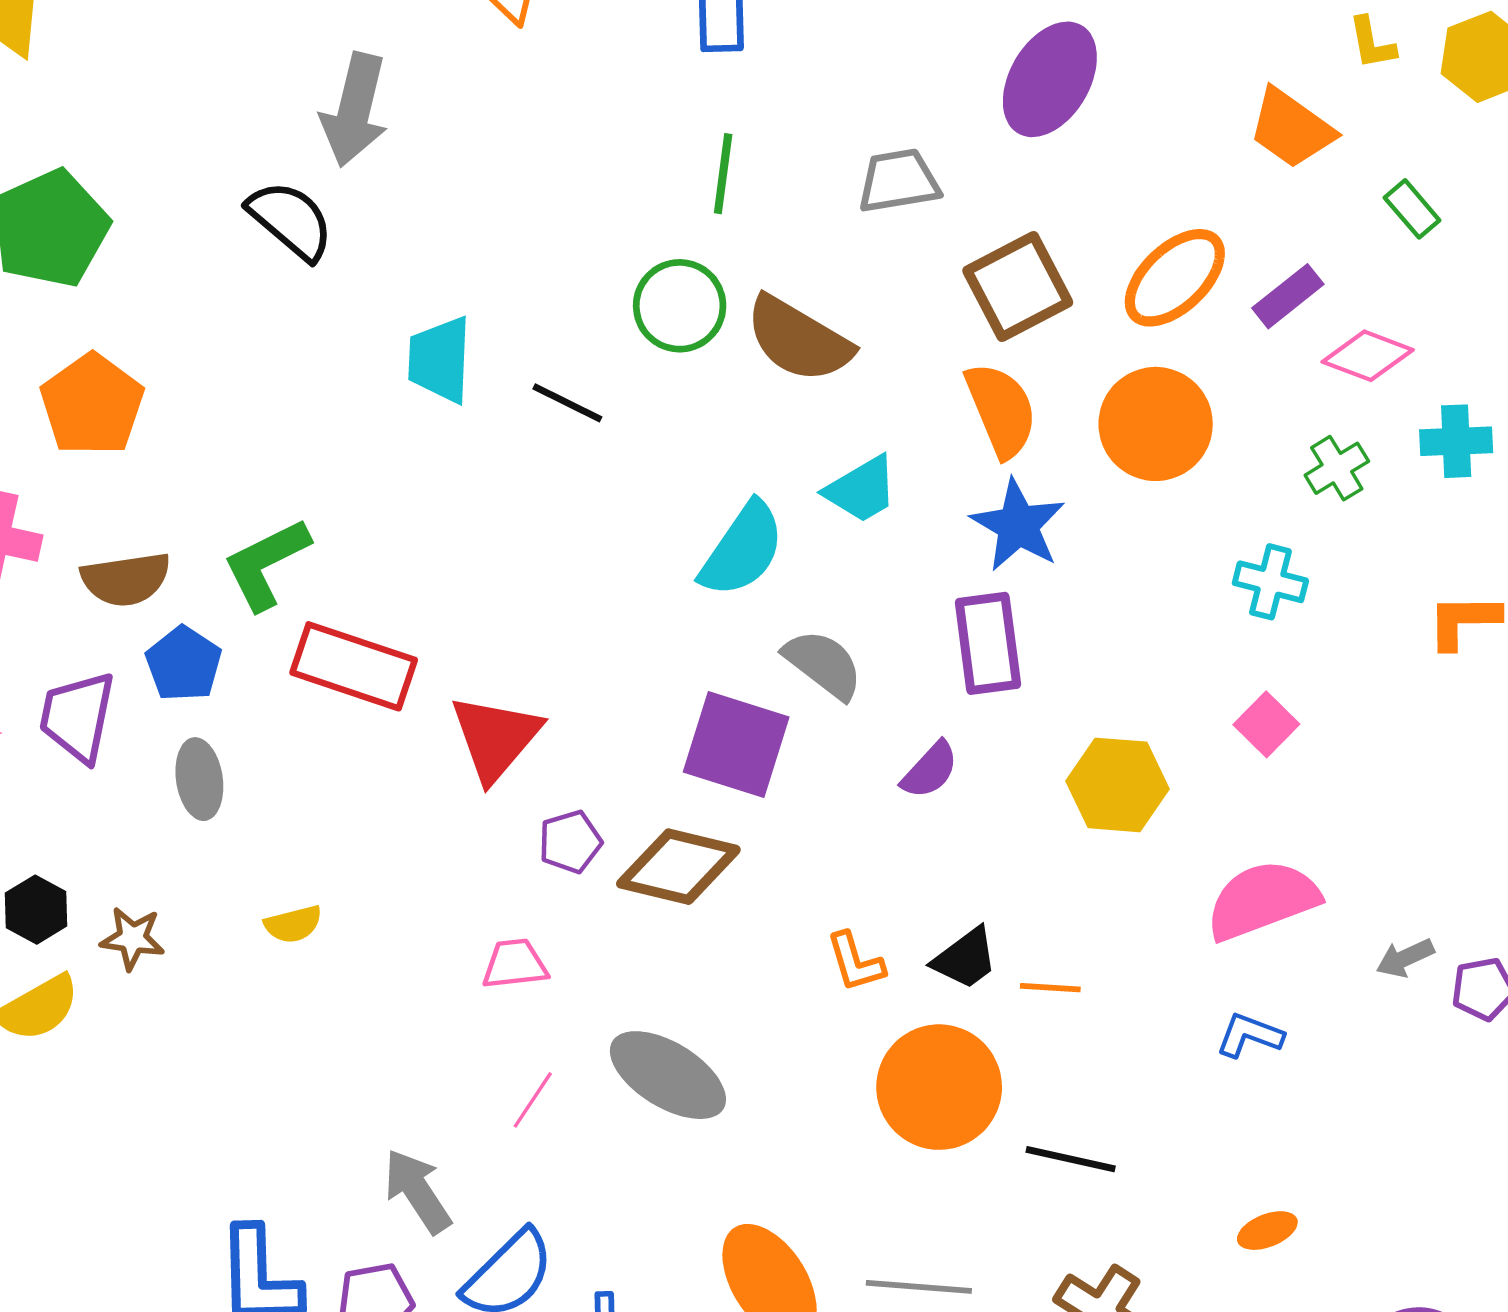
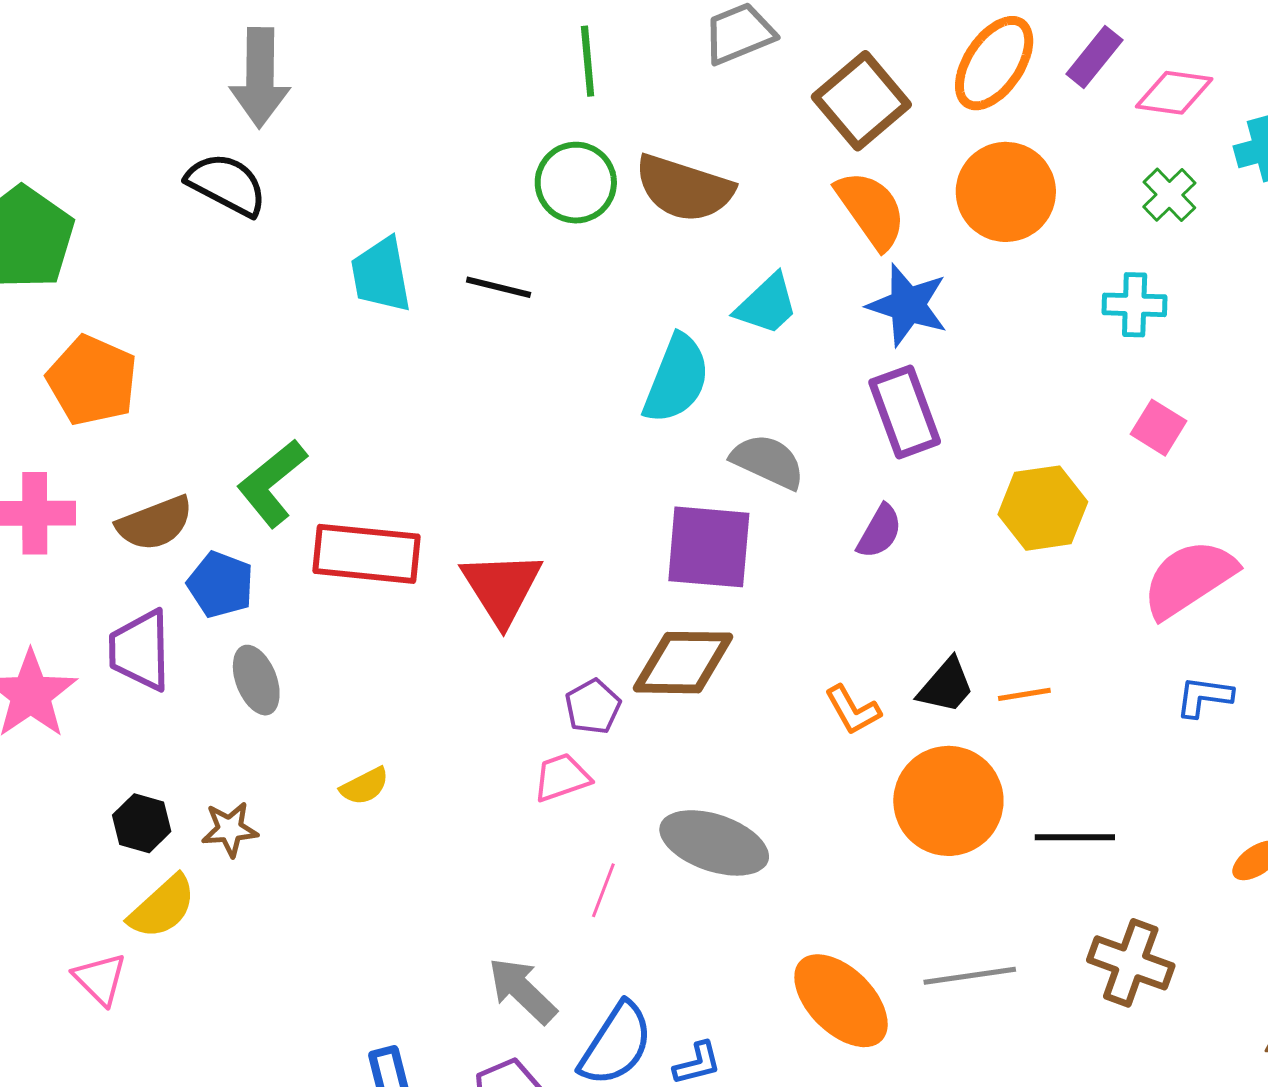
purple pentagon: (570, 842) -> (593, 707), moved

